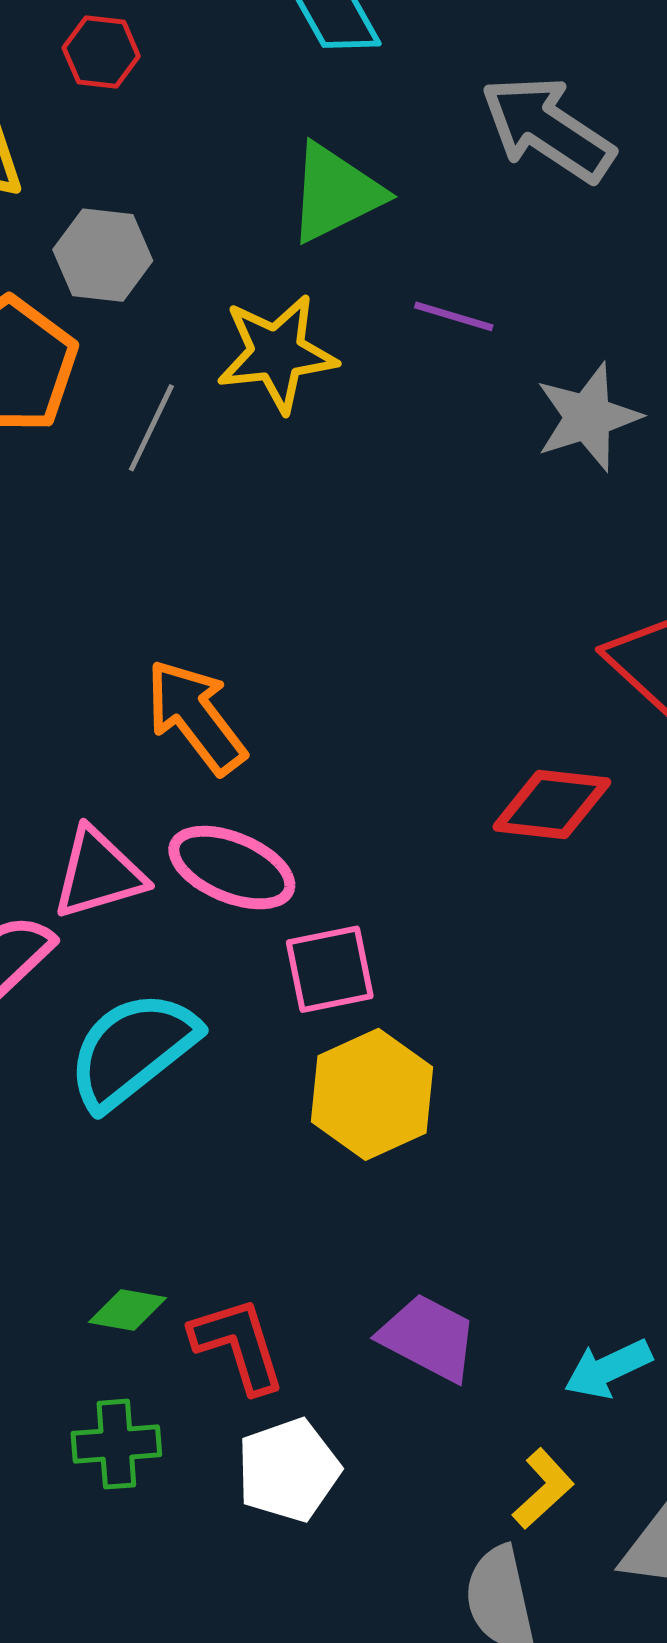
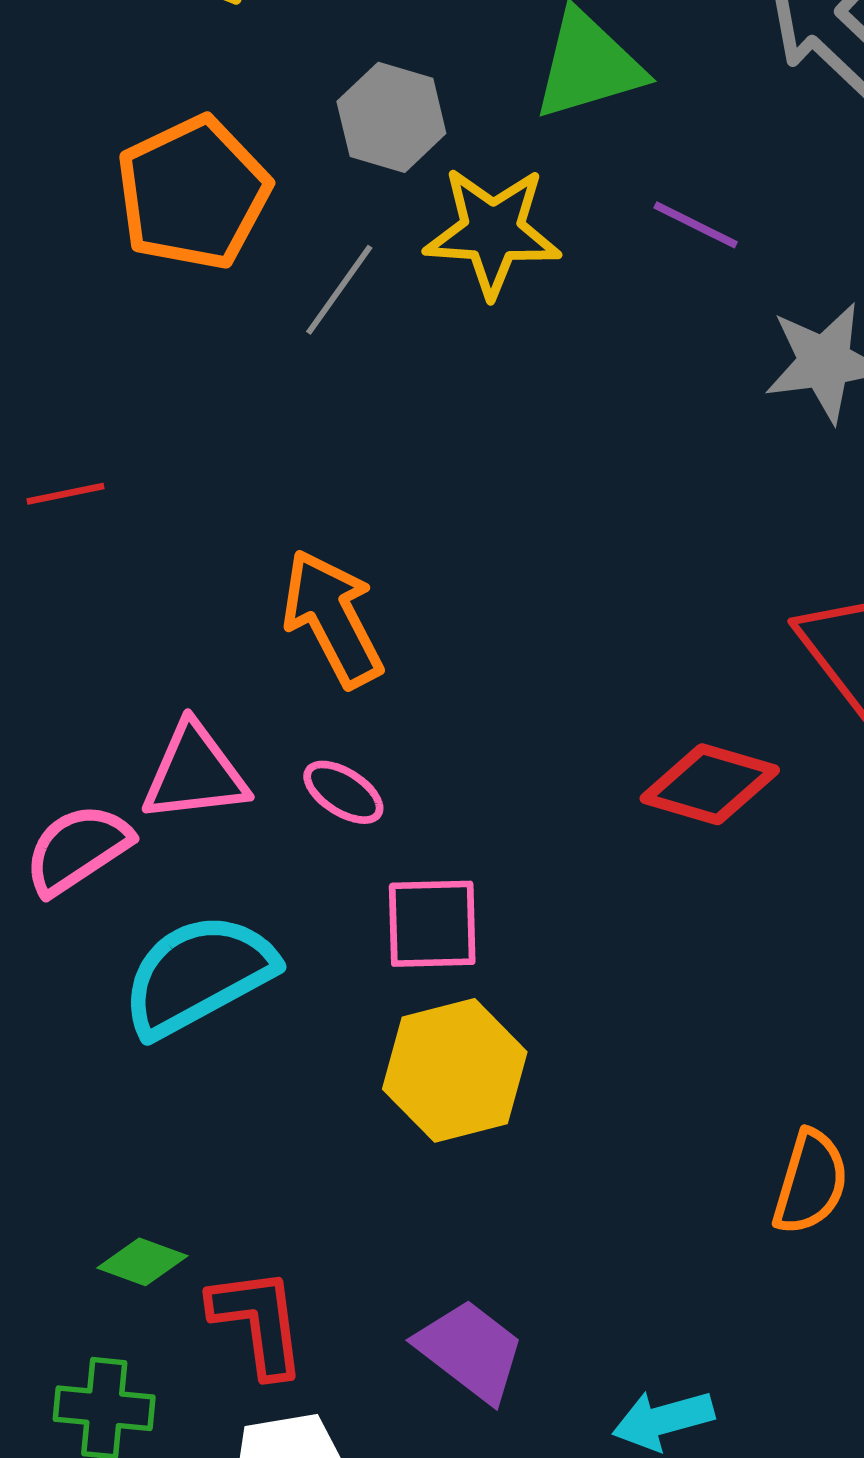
gray hexagon: (103, 255) -> (391, 117), moved
pink ellipse: (232, 868) -> (343, 792), size x0.6

